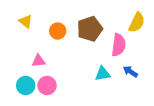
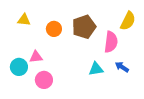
yellow triangle: (26, 21) -> (24, 20), turned -32
cyan circle: (26, 85) -> (19, 67), moved

